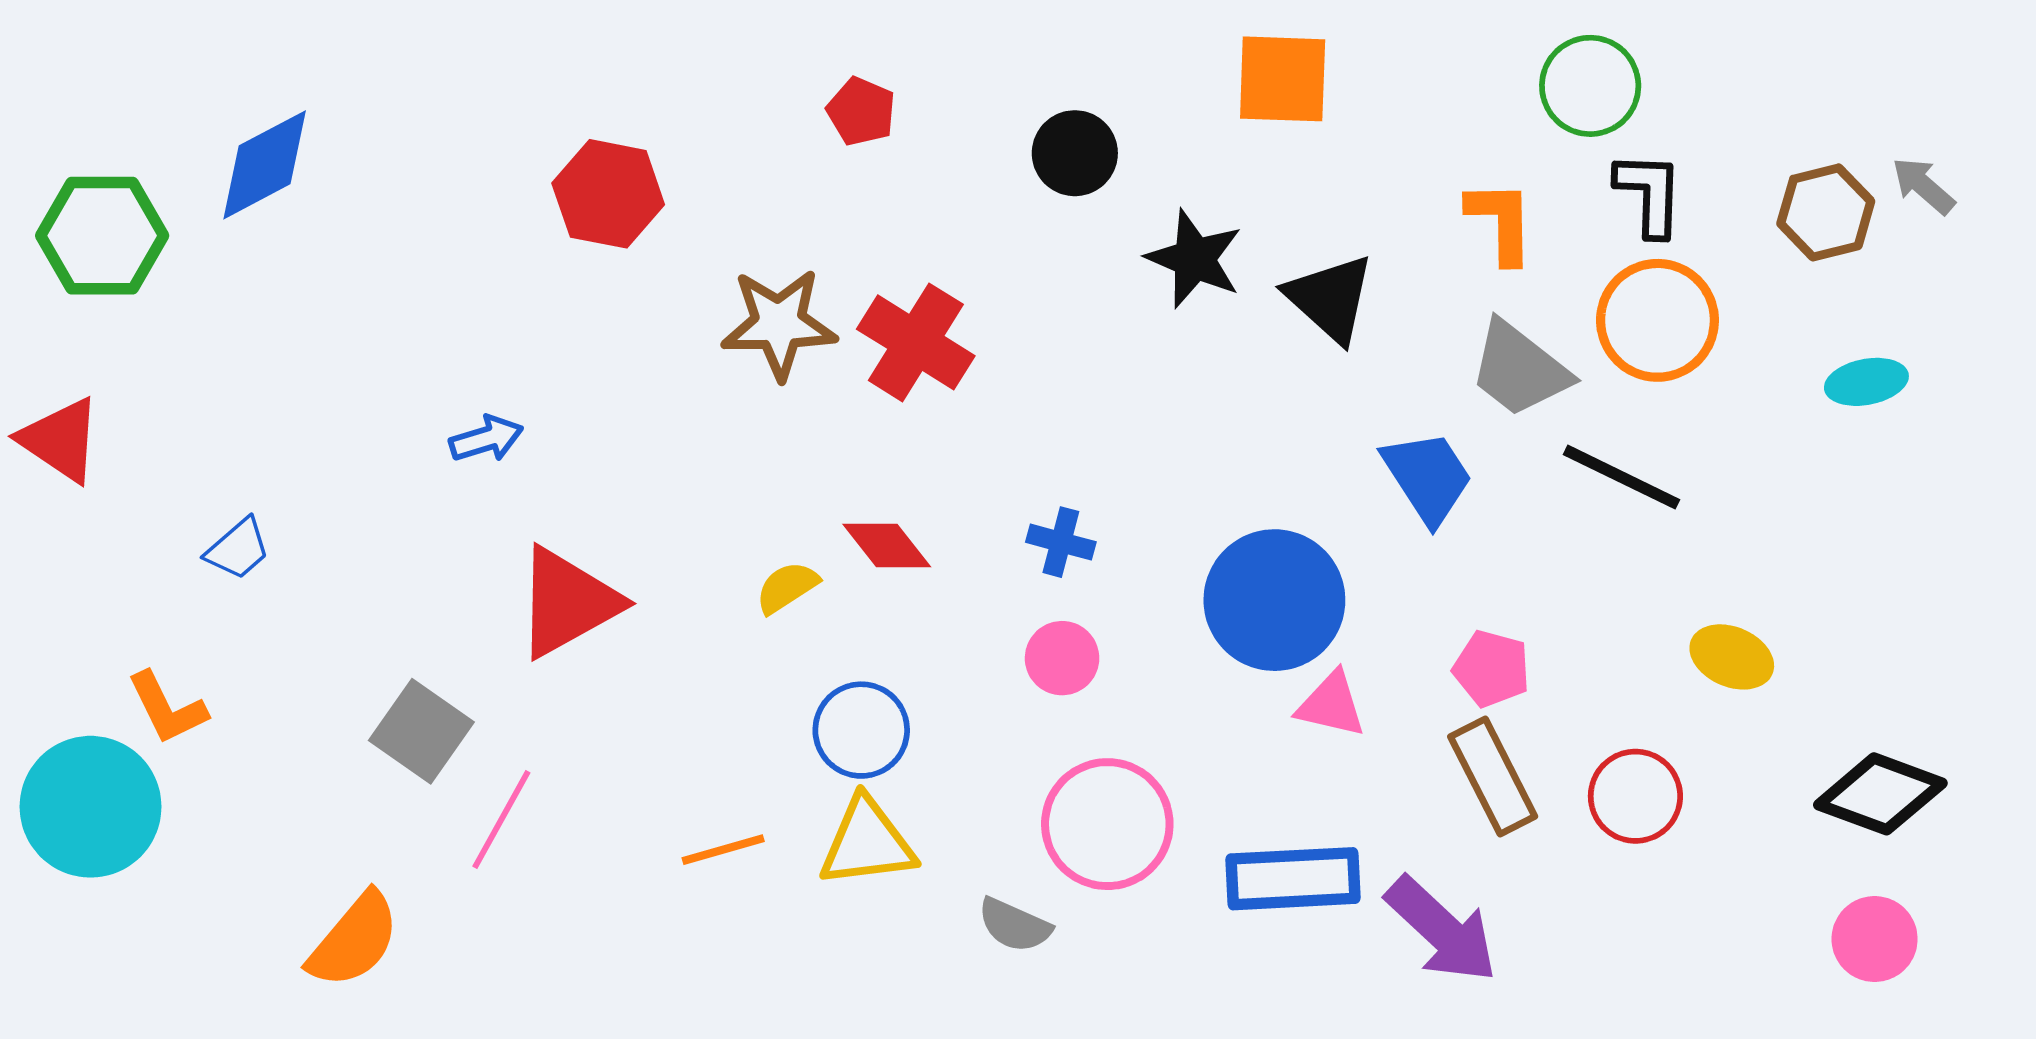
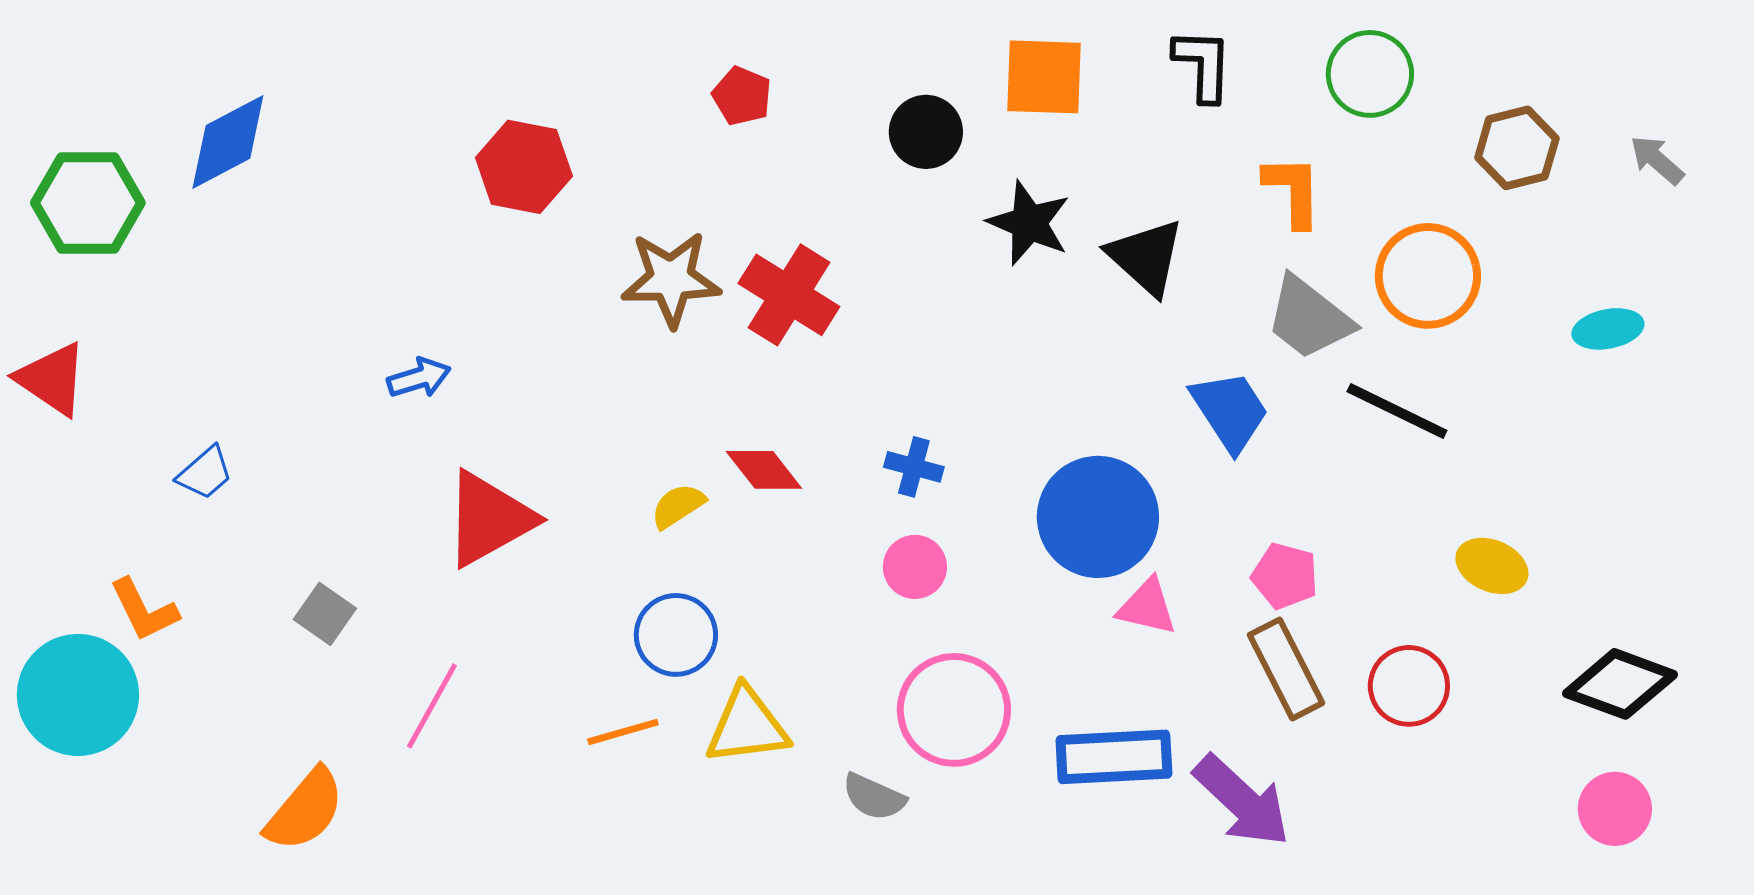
orange square: (1283, 79) -> (1044, 77), moved
black L-shape: (1649, 194) -> (1203, 65), moved
brown hexagon: (1826, 212) -> (1517, 148), moved
blue circle: (861, 730) -> (676, 635), moved
gray square: (421, 731) -> (325, 614), moved, size x0.7

